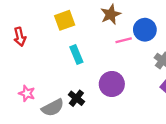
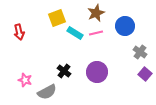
pink line: (124, 40) -> (96, 33), moved
cyan rectangle: (76, 54) -> (75, 33), moved, turned -35
black cross: (76, 98) -> (64, 71), moved

